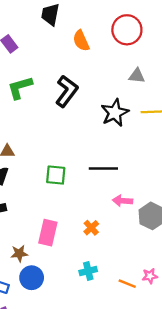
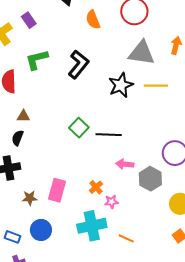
gray triangle: (137, 76) -> (142, 53), size x1.8
green square: (56, 175) -> (79, 128), moved, turned 36
brown star: (19, 253) -> (30, 198), moved
cyan cross: (88, 271) -> (92, 226), size x1.8
pink star: (150, 276) -> (111, 202), moved

